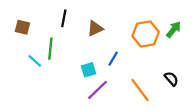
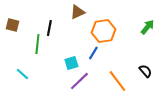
black line: (64, 18) -> (49, 28), moved
brown triangle: (95, 28) -> (77, 12), moved
orange hexagon: (146, 34) -> (103, 31), moved
cyan line: (35, 61) -> (22, 74), moved

